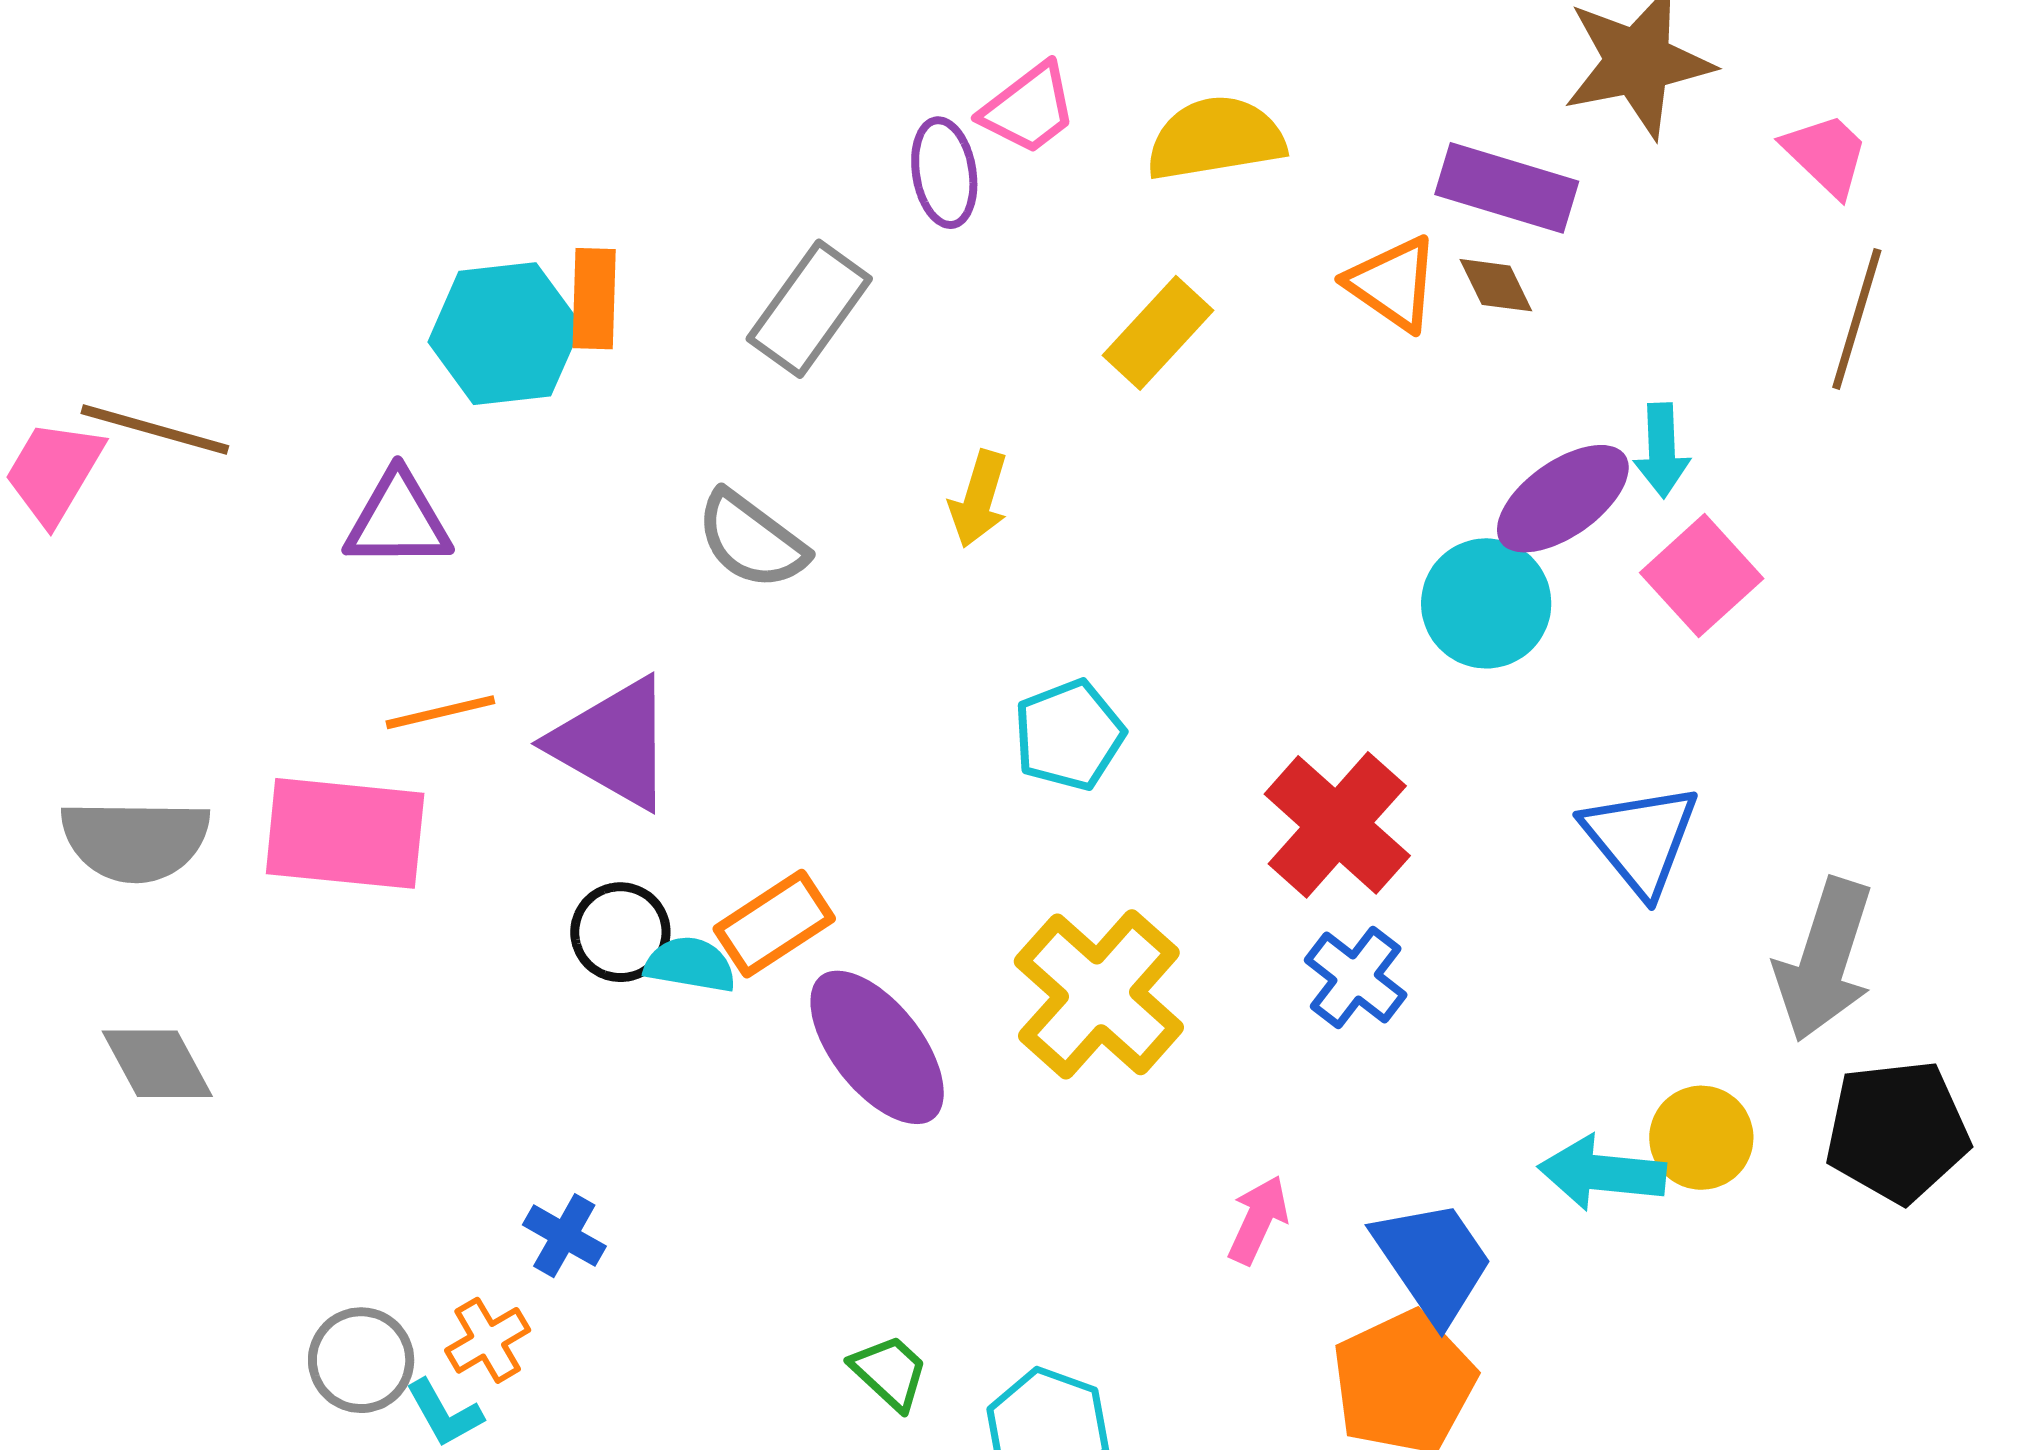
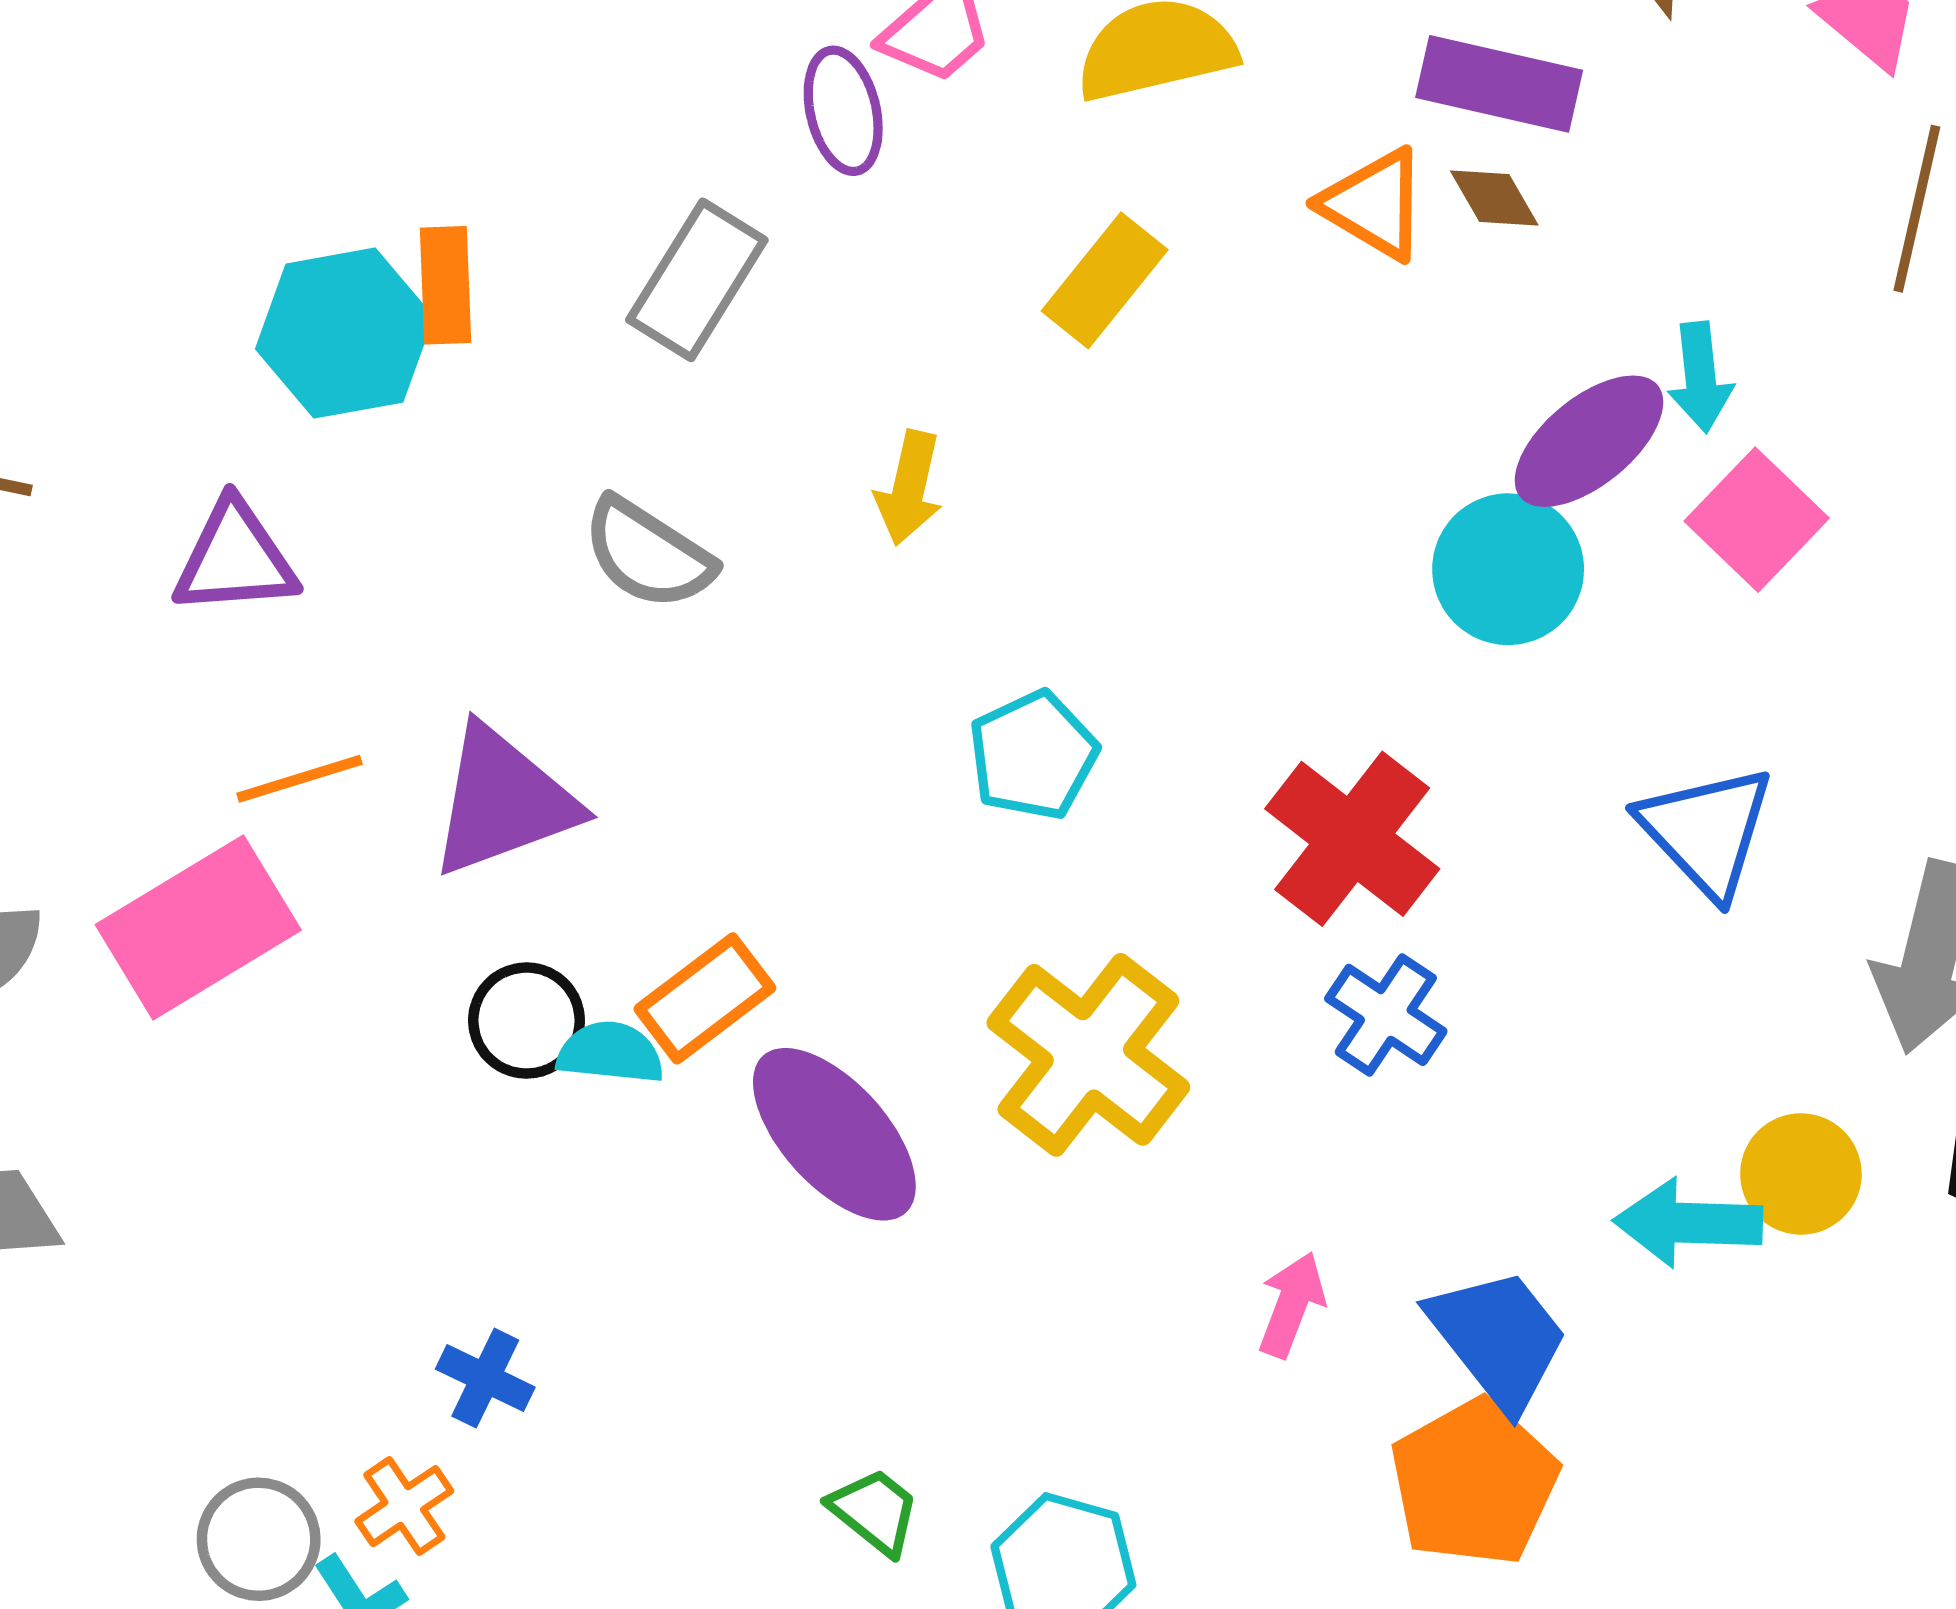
purple triangle: (613, 743) -> (503, 801), turned -46
pink rectangle: (345, 833) -> (198, 927), turned -33

